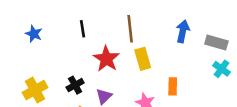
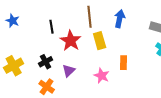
black line: (83, 29) -> (52, 27), moved
blue arrow: (183, 31) -> (120, 19), moved

